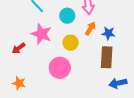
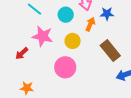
blue star: (108, 33) -> (107, 14), moved
brown rectangle: (107, 57) -> (110, 51), turned -35

